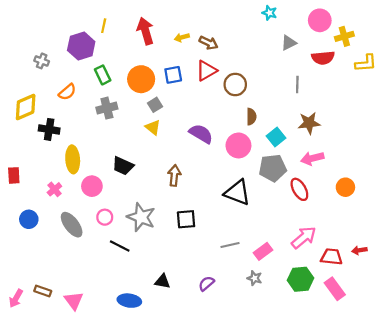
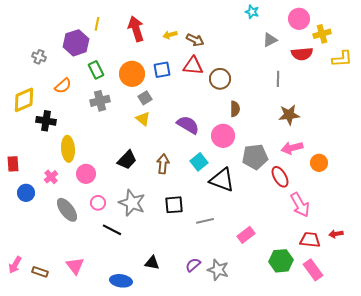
red triangle: (206, 71) -> (193, 66), turned 35
cyan square: (276, 137) -> (199, 162), moved
black trapezoid: (123, 166) -> (127, 160), moved, turned -70
orange circle: (345, 187) -> (319, 163), moved
blue circle: (29, 219) -> (26, 193), moved
pink arrow: (304, 237) -> (300, 205), moved, turned 100
gray line: (230, 245) -> (205, 221), moved
gray star: (255, 278) -> (218, 270), moved, size x1.5
pink arrow: (16, 298) -> (15, 265), moved
pink triangle: (74, 301) -> (75, 266), moved

